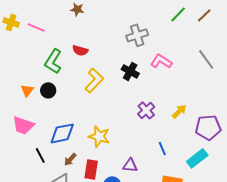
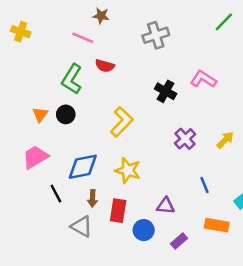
pink line: (36, 27) -> (83, 38), moved
gray cross: (137, 35) -> (156, 35), moved
yellow L-shape: (94, 80) -> (122, 122), moved
pink trapezoid: (23, 125) -> (35, 157), turned 130
brown arrow: (70, 159) -> (93, 198), turned -40

